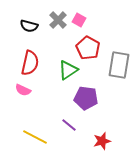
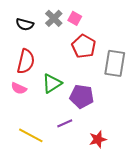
green triangle: (68, 70) -> (52, 83), moved
purple line: (69, 125) -> (65, 123), turned -63

